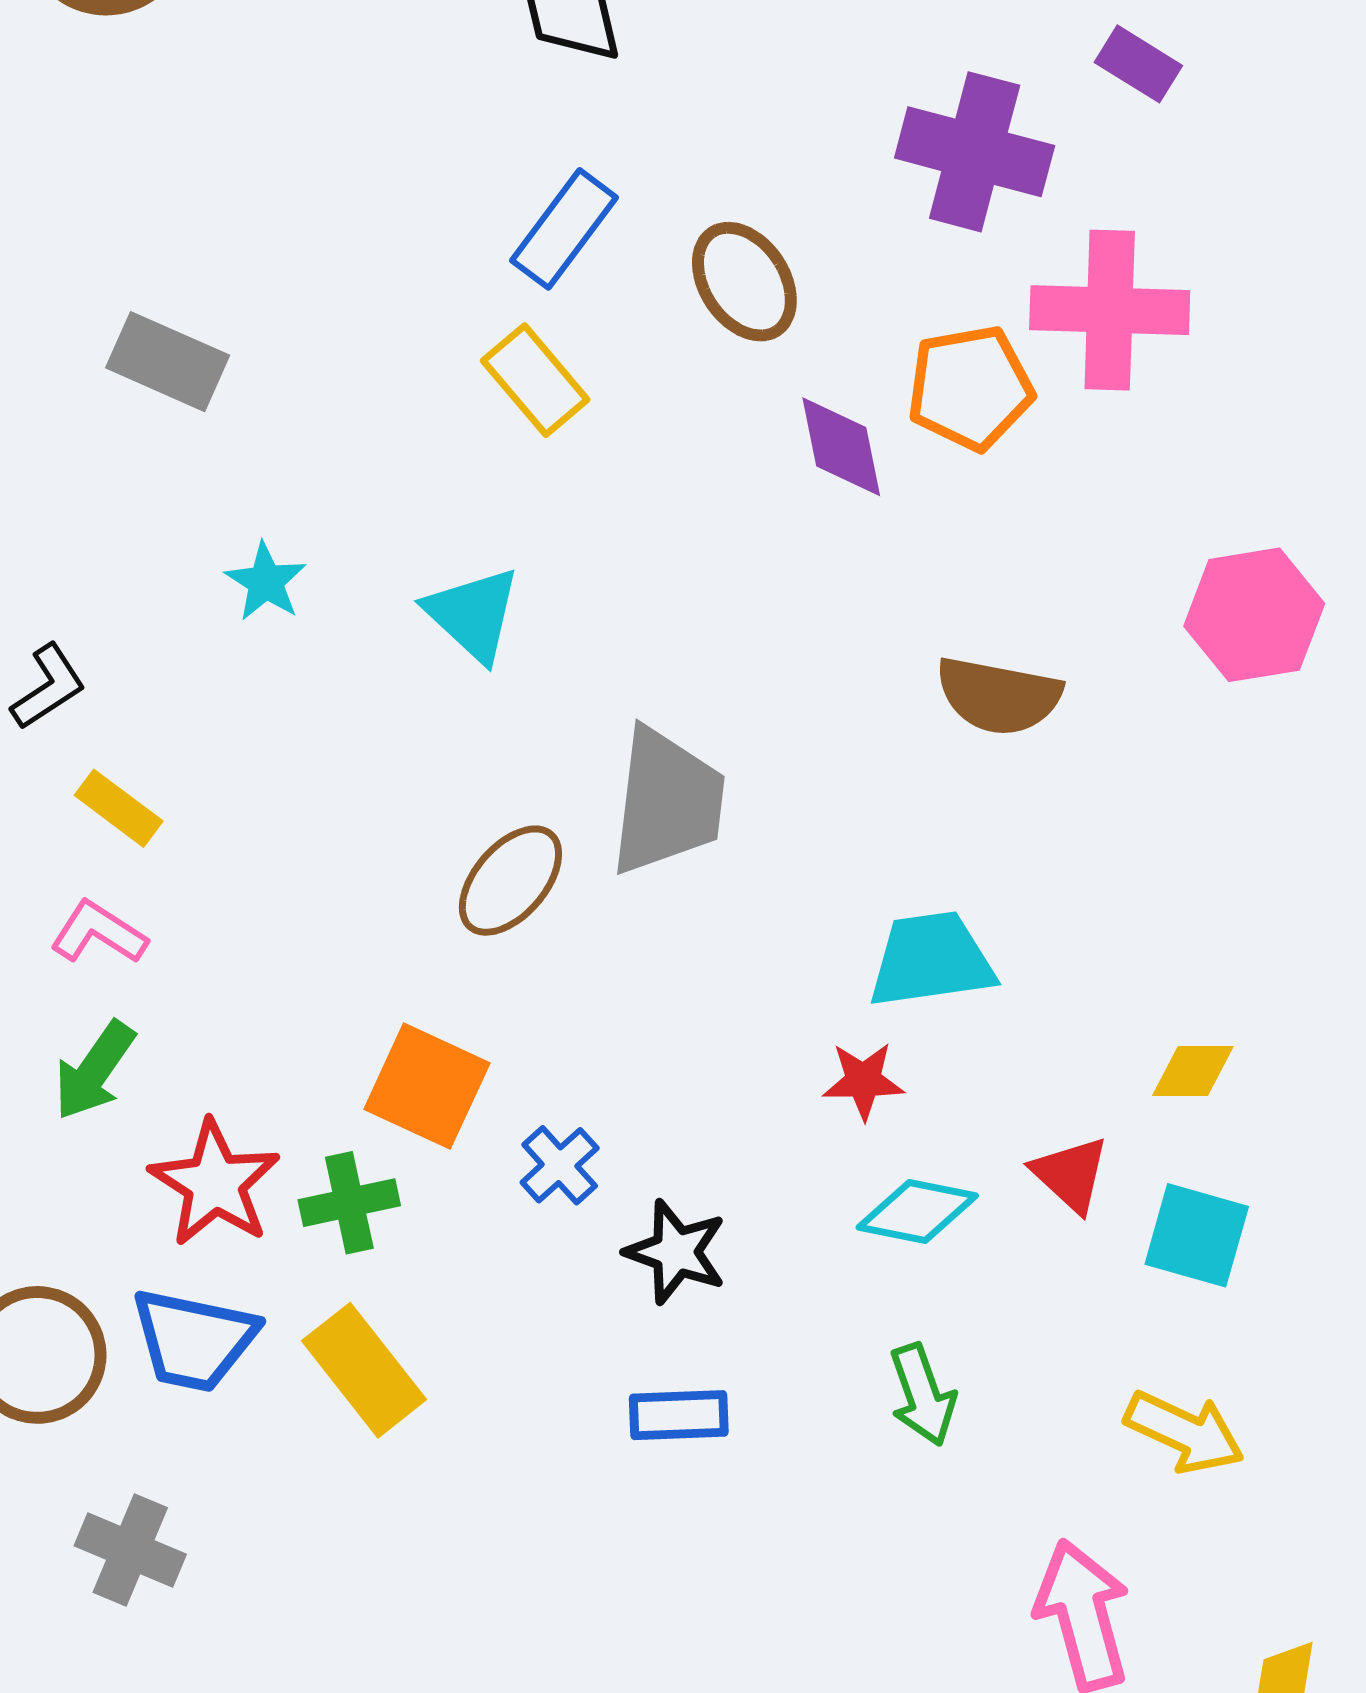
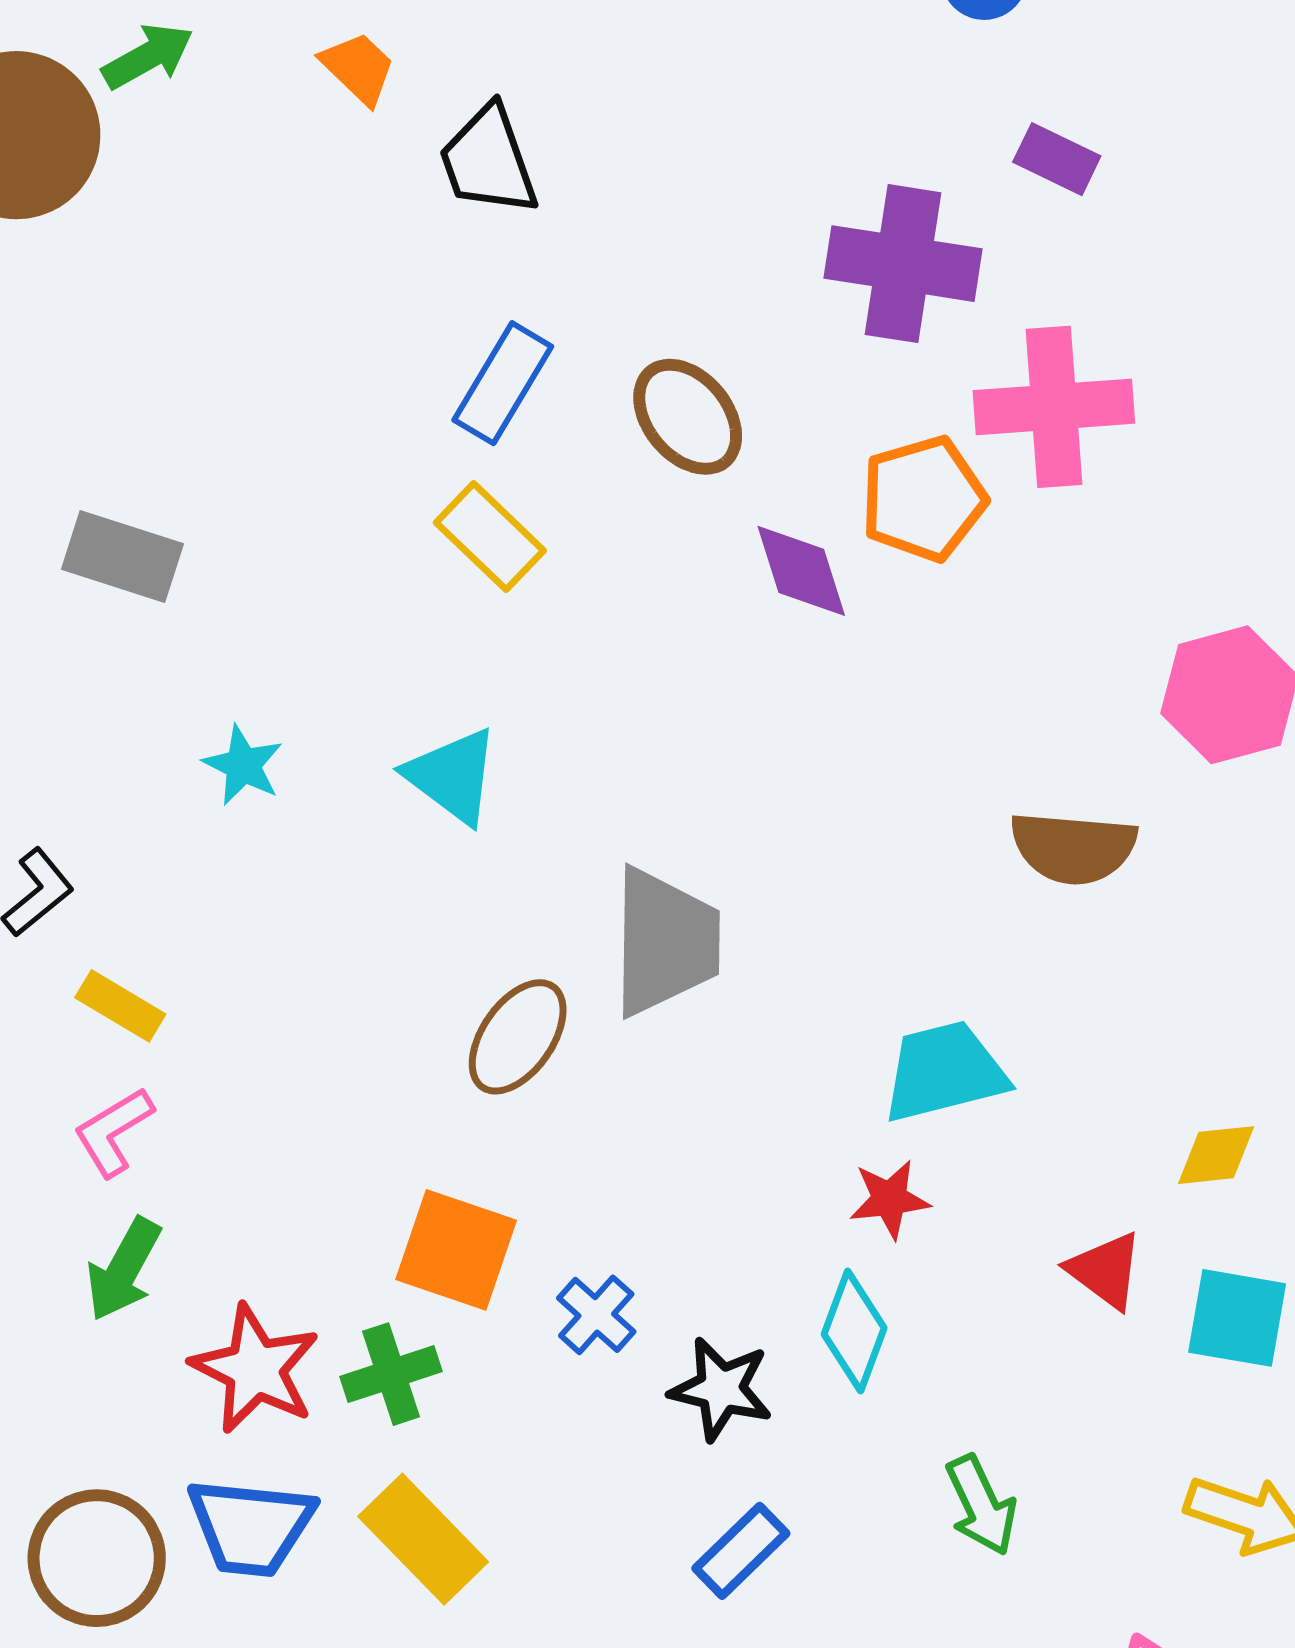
brown semicircle: (999, 696) -> (1073, 848), moved
pink L-shape: (99, 933) -> (113, 1132), turned -58
cyan diamond: (917, 1212) -> (854, 1331), moved, turned -75
blue rectangle: (679, 1415) -> (741, 1551), turned -36

